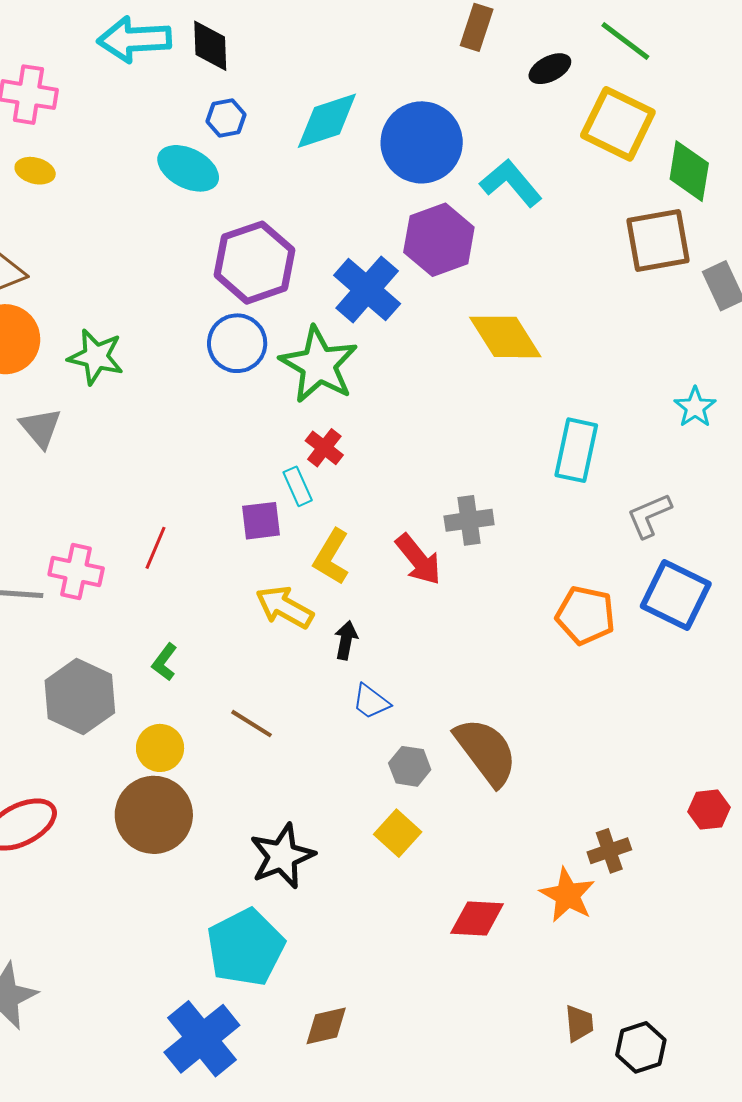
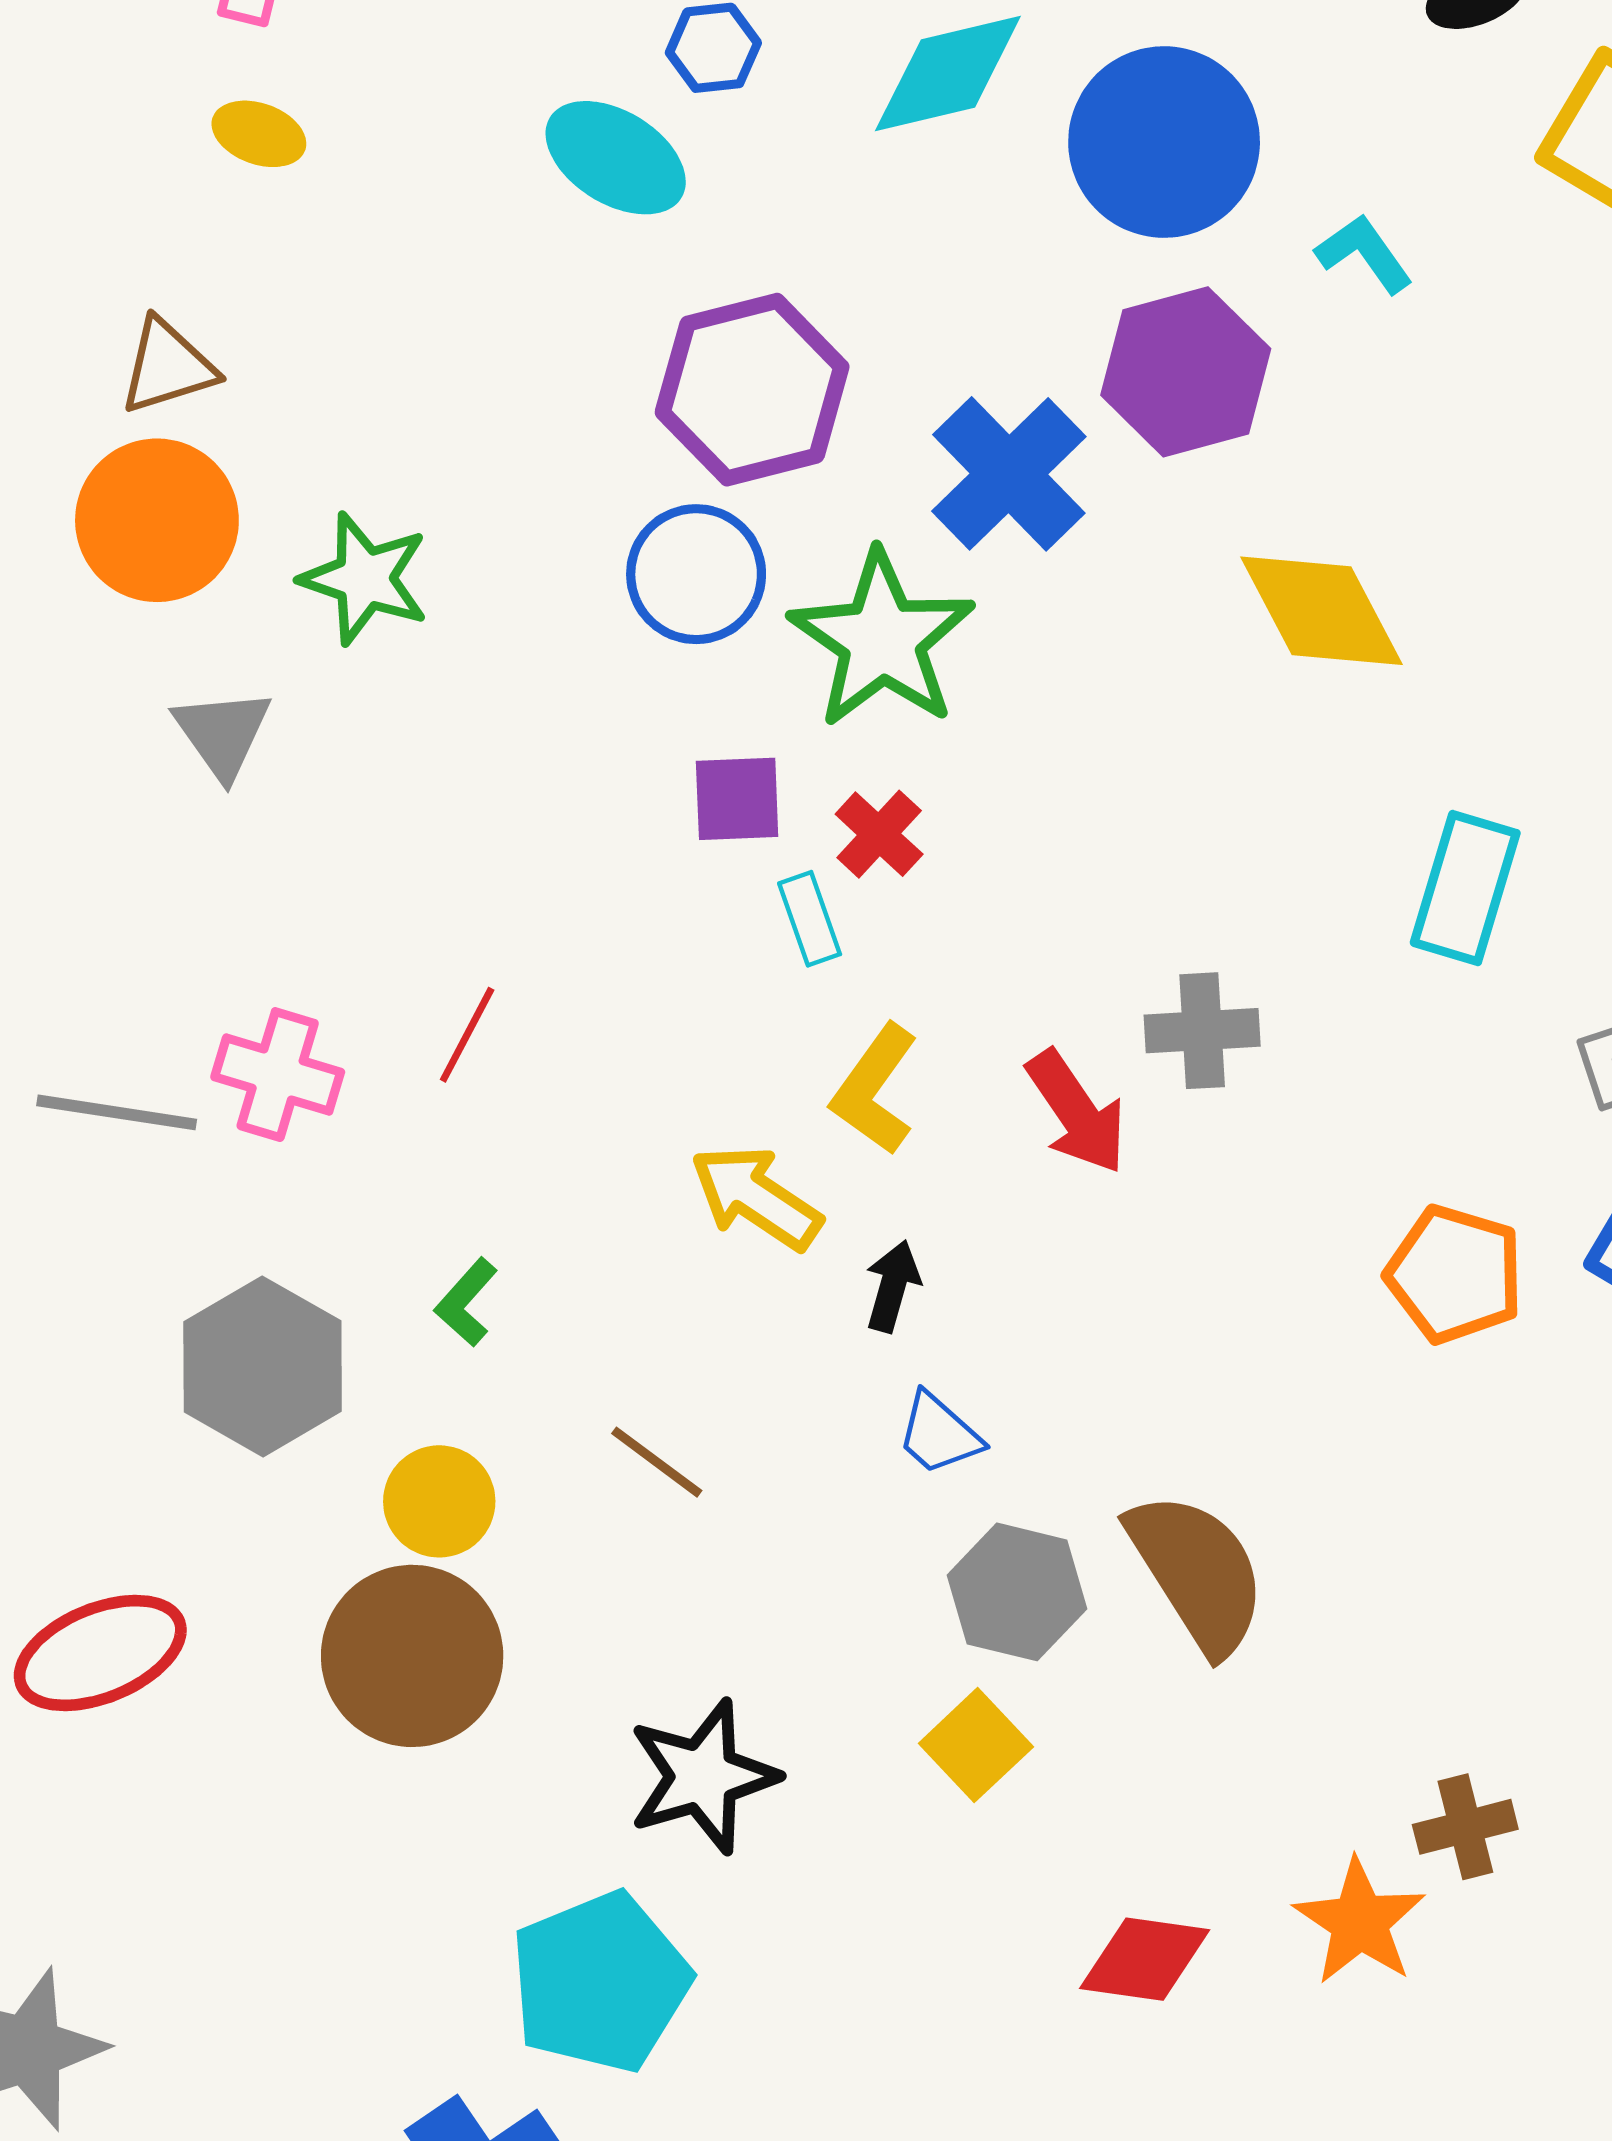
cyan L-shape: (511, 183) -> (1364, 254), size x0.7
purple square: (261, 521) -> (737, 799), moved
gray hexagon: (410, 766) -> (1017, 1592), size x1.4

